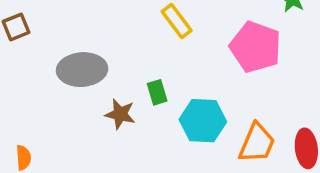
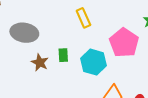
cyan hexagon: (203, 121) -> (94, 62), moved

